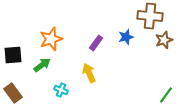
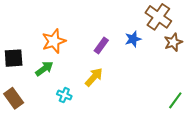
brown cross: (150, 16) -> (158, 17), turned 30
yellow arrow: (89, 73) -> (94, 77), turned 66

